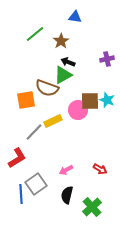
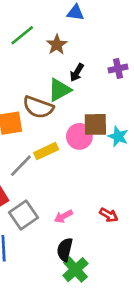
black arrow: (68, 62) -> (77, 73), moved, turned -80
cyan star: (107, 100) -> (118, 136), moved
gray square: (36, 184) -> (24, 215), moved
green cross: (92, 207) -> (75, 270), moved

